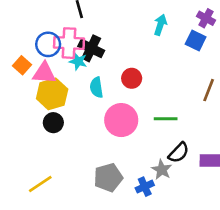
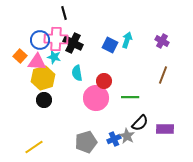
purple cross: (206, 18) -> (162, 41), moved
cyan arrow: (160, 25) -> (127, 40), moved
blue square: (196, 40) -> (110, 45), moved
cyan star: (78, 61) -> (54, 57), moved
red circle: (132, 78) -> (104, 81), moved
blue cross: (145, 187) -> (114, 139), moved

